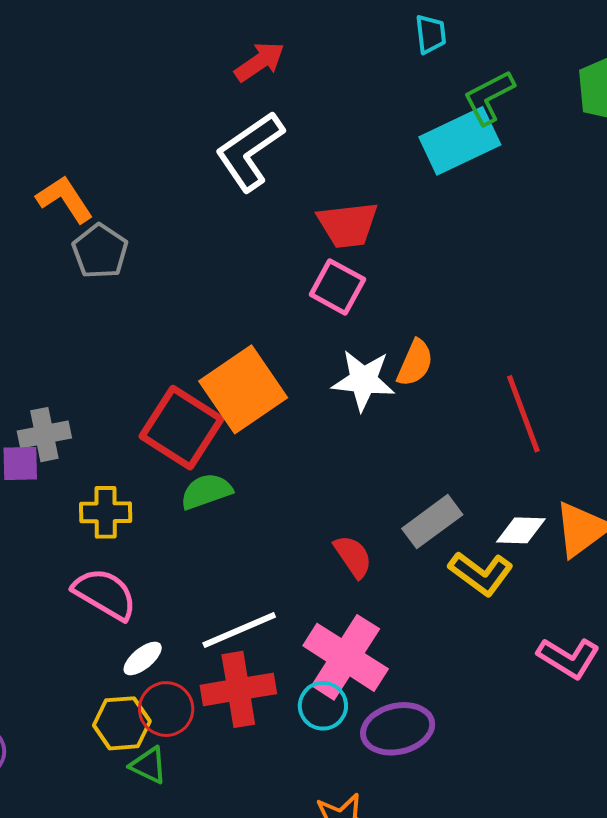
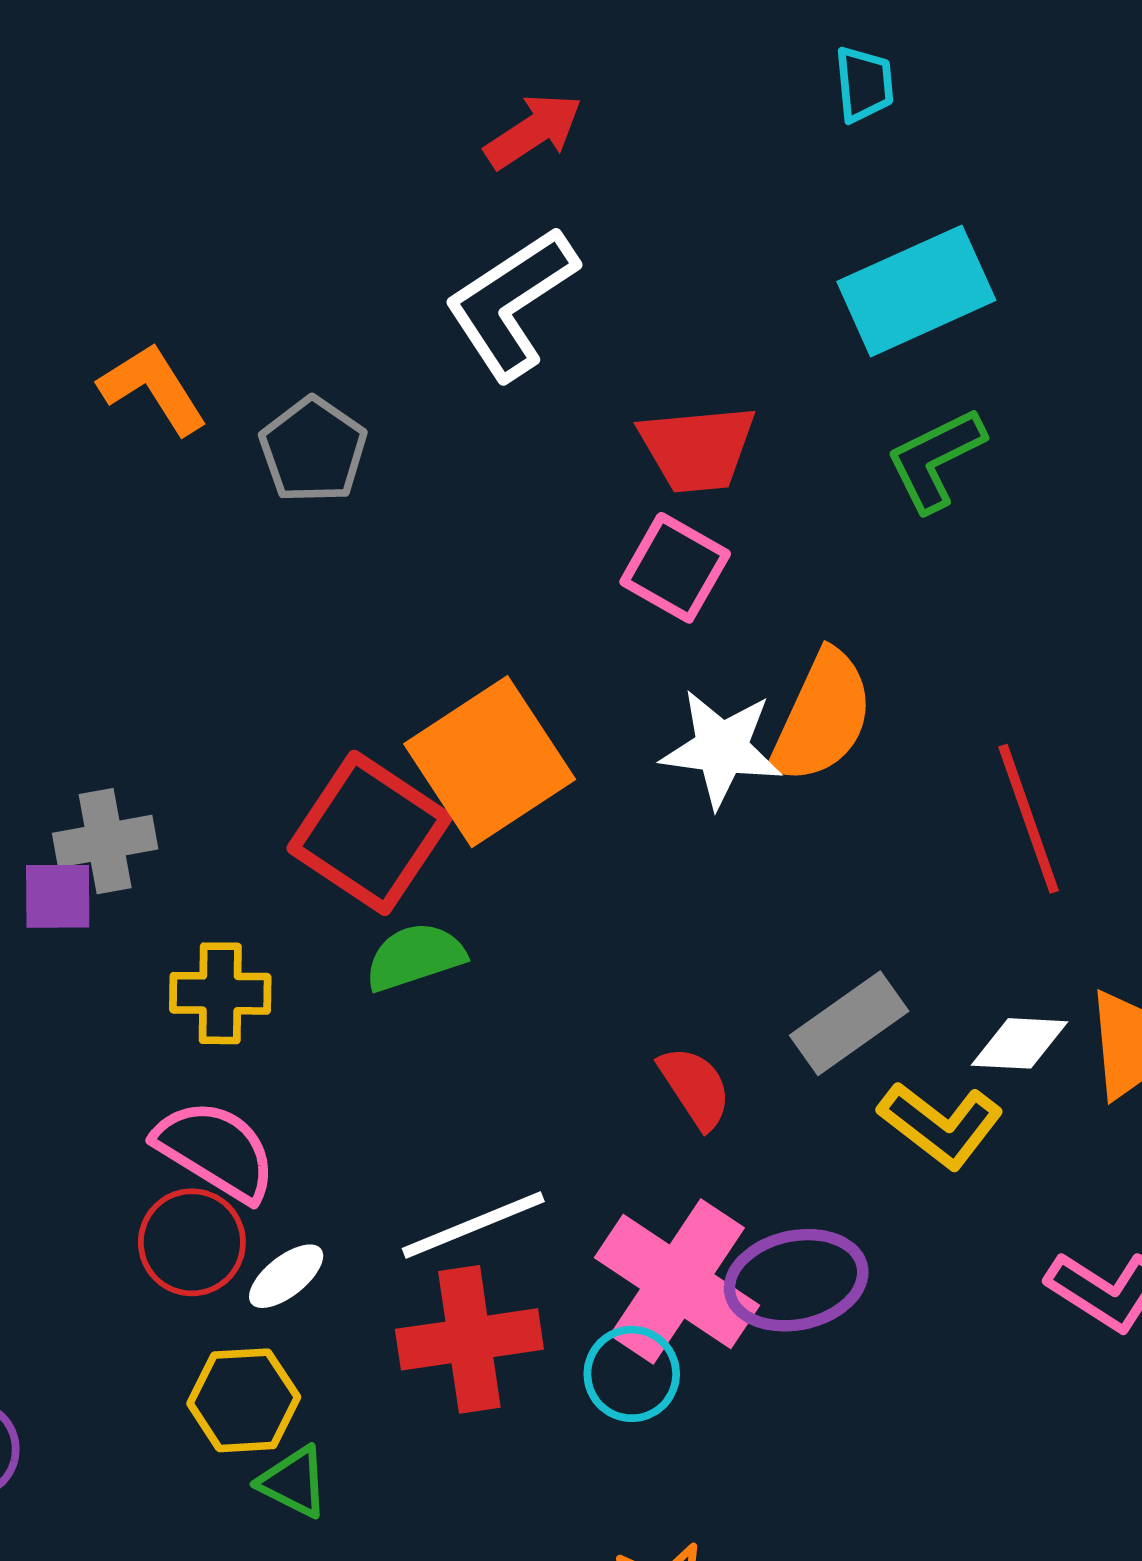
green L-shape: (489, 97) -> (935, 460), moved
gray pentagon: (100, 251) -> (313, 450), moved
orange semicircle: (415, 363) -> (822, 717), size x1.5
red circle: (166, 709) -> (192, 1242), moved
purple ellipse: (398, 729) -> (796, 1280), moved

